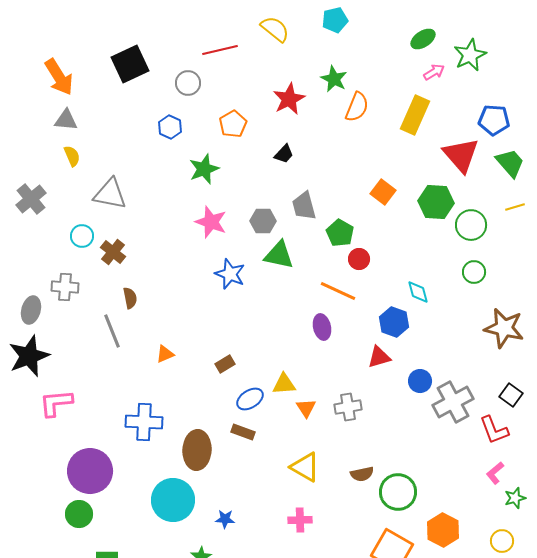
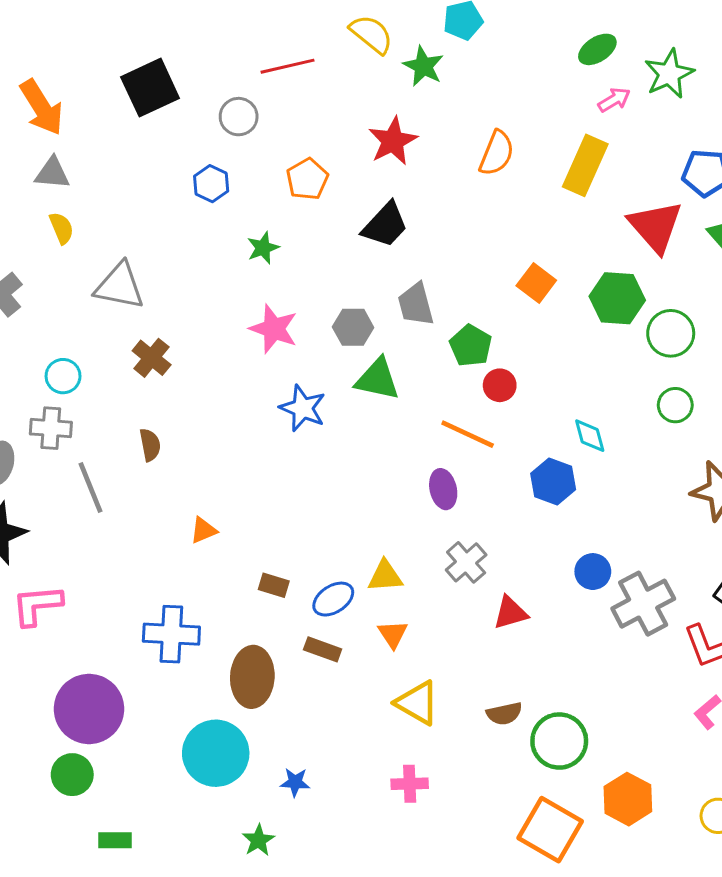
green star: (334, 79) -> (423, 66), moved
black trapezoid: (284, 154) -> (385, 225), size x1.6
green star: (204, 169) -> (263, 248), size x0.7
cyan circle: (82, 236) -> (63, 376), moved
brown cross: (113, 252) -> (152, 358), moved
gray line: (112, 331) -> (90, 488), moved
red triangle: (379, 357) -> (510, 613), moved
brown rectangle: (225, 364) -> (274, 585), moved, turned 48
gray cross: (348, 407) -> (466, 562), moved, turned -32
orange triangle: (306, 408) -> (393, 634), moved

